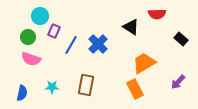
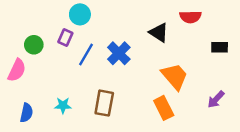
cyan circle: (40, 16) -> (80, 14), moved
black rectangle: (181, 39) -> (220, 47), turned -40
pink semicircle: (31, 59) -> (17, 70), moved, turned -84
orange trapezoid: (144, 63) -> (175, 76), turned 80

